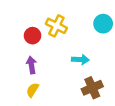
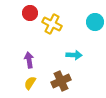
red circle: (33, 36) -> (30, 13), moved
brown cross: (92, 88) -> (61, 81), moved

